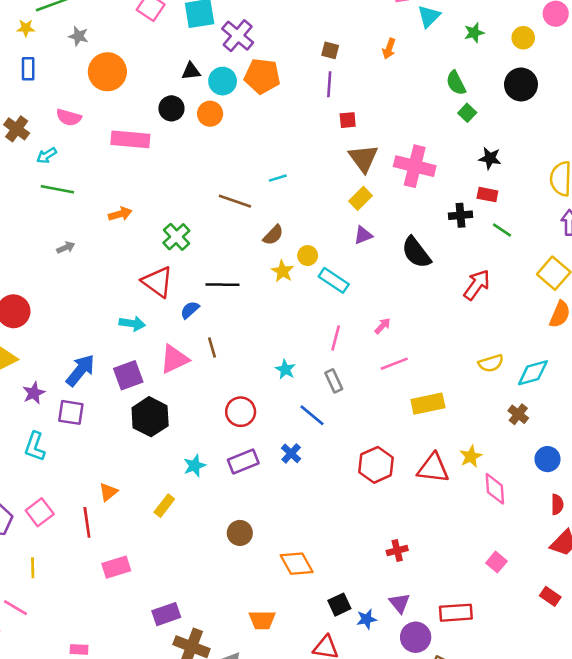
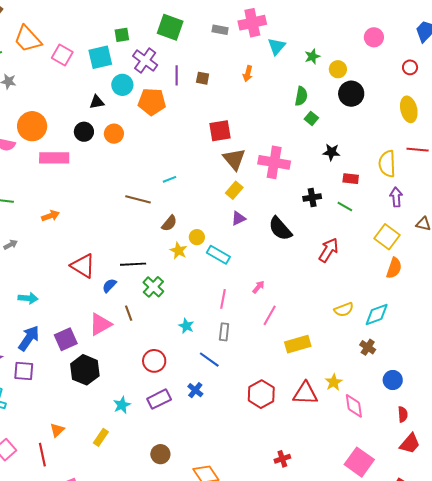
purple cross: (238, 36) -> (145, 61), moved
yellow circle: (523, 38) -> (338, 69), moved
orange circle: (107, 72) -> (32, 126), moved
cyan circle: (223, 81) -> (122, 85), moved
green semicircle: (456, 83) -> (301, 96), turned -138
purple line: (329, 84) -> (177, 75), moved
red square: (348, 120) -> (220, 131), size x1.6
red rectangle: (487, 195) -> (351, 179), moved
green cross: (176, 237) -> (153, 287), moved
cyan arrow: (132, 324) -> (28, 298), moved
pink line: (394, 364) -> (270, 315), turned -35
gray rectangle: (334, 381) -> (224, 332), turned 36
pink square: (496, 562) -> (359, 462), size x1.8

